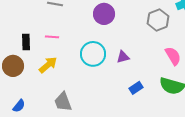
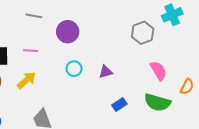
purple circle: (104, 14) -> (68, 32), moved
cyan circle: (93, 54) -> (74, 69), size x0.6

